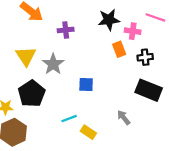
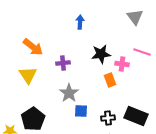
yellow triangle: (26, 56) -> (28, 75), moved
black cross: (145, 57) -> (108, 118), moved
gray star: (53, 64) -> (69, 93), moved

